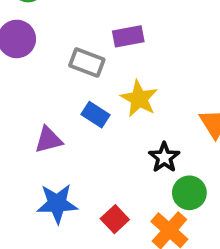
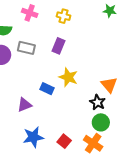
purple rectangle: (128, 36) -> (58, 46), turned -49
gray rectangle: (87, 63) -> (26, 48), moved
black star: (164, 157) -> (98, 102), moved

